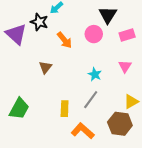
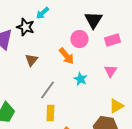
orange arrow: (65, 40) -> (66, 56), moved
brown triangle: (45, 67) -> (31, 60), moved
gray line: (91, 100) -> (47, 90), moved

